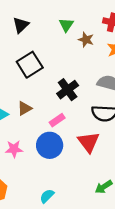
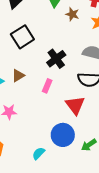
pink rectangle: (57, 120) -> (47, 86), turned -32
blue circle: (50, 145) -> (63, 135), moved

